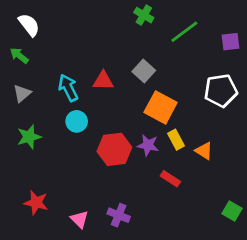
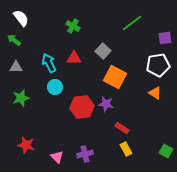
green cross: (144, 15) -> (73, 26), moved
purple square: (231, 42) -> (165, 38), moved
gray triangle: (22, 93) -> (16, 67), turned 40
yellow rectangle: (176, 140) -> (126, 149), moved
orange triangle: (204, 151) -> (155, 93), moved
purple cross: (119, 215) -> (85, 154), turned -35

